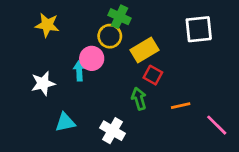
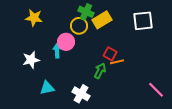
yellow rectangle: (145, 50) -> (102, 20), moved
green arrow: (139, 99) -> (100, 71), turned 42
orange line: (181, 106) -> (117, 62), moved

